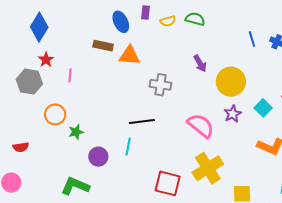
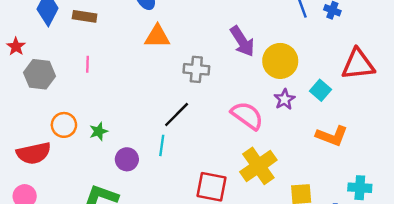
brown rectangle: (103, 46) -> (85, 16), moved
red star: (46, 60) -> (16, 46), moved
purple arrow: (200, 63) -> (242, 41), size x1.5
orange circle: (55, 114) -> (64, 125), moved
black line: (142, 122) -> (177, 115), turned -35
red semicircle: (21, 147) -> (34, 153), size x1.8

